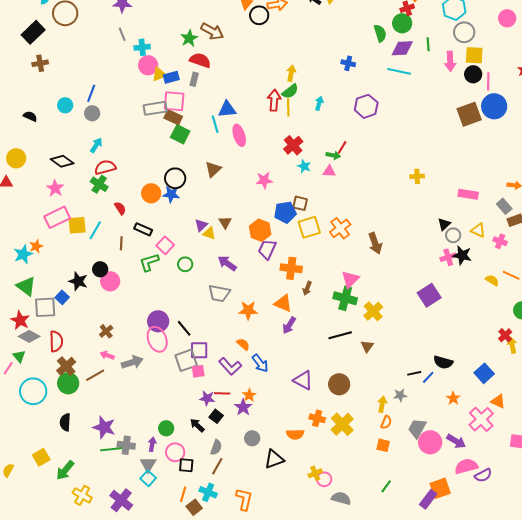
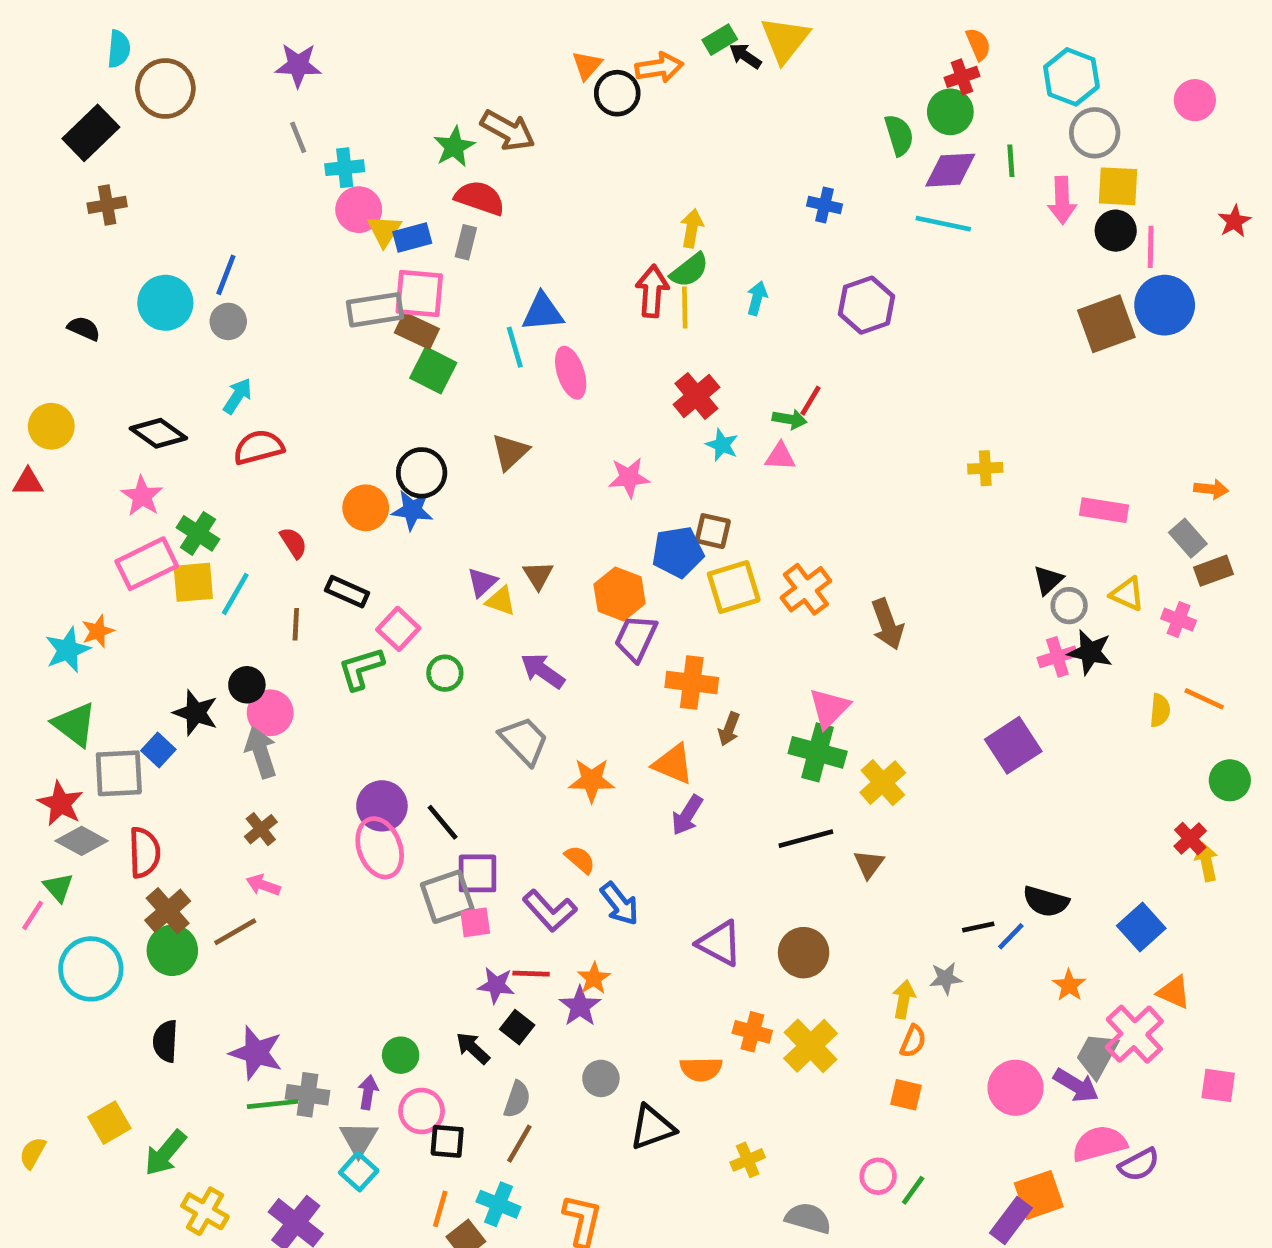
yellow triangle: (159, 74) -> (384, 231), turned -35
cyan circle: (65, 105) -> (165, 303), size x1.5
green cross: (99, 184) -> (198, 533), moved
yellow semicircle: (492, 280) -> (1160, 710), turned 64
gray trapezoid: (219, 293) -> (524, 741), turned -145
gray arrow: (132, 362) -> (261, 752), moved, turned -90
gray trapezoid: (417, 428) -> (1097, 1055), moved
pink circle: (324, 479) -> (878, 1176), moved

